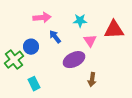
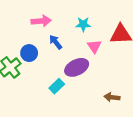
brown arrow: (92, 80) -> (112, 97), moved, turned 88
cyan rectangle: (34, 84) -> (57, 86), moved, turned 72

